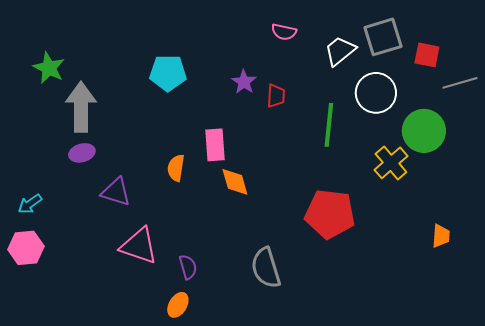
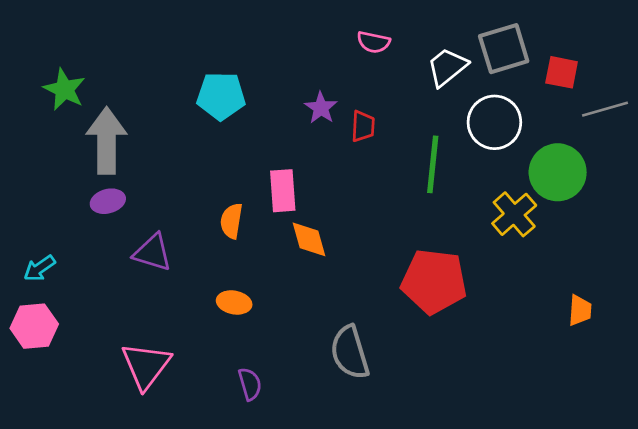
pink triangle: (139, 246) -> (146, 366), moved, turned 48
purple semicircle: (188, 267) -> (250, 384), moved
orange ellipse: (178, 305) -> (234, 302), moved, turned 70

